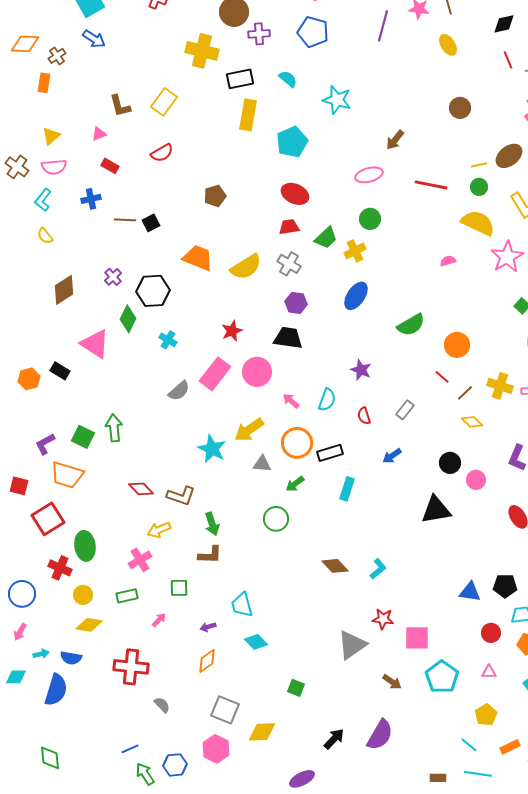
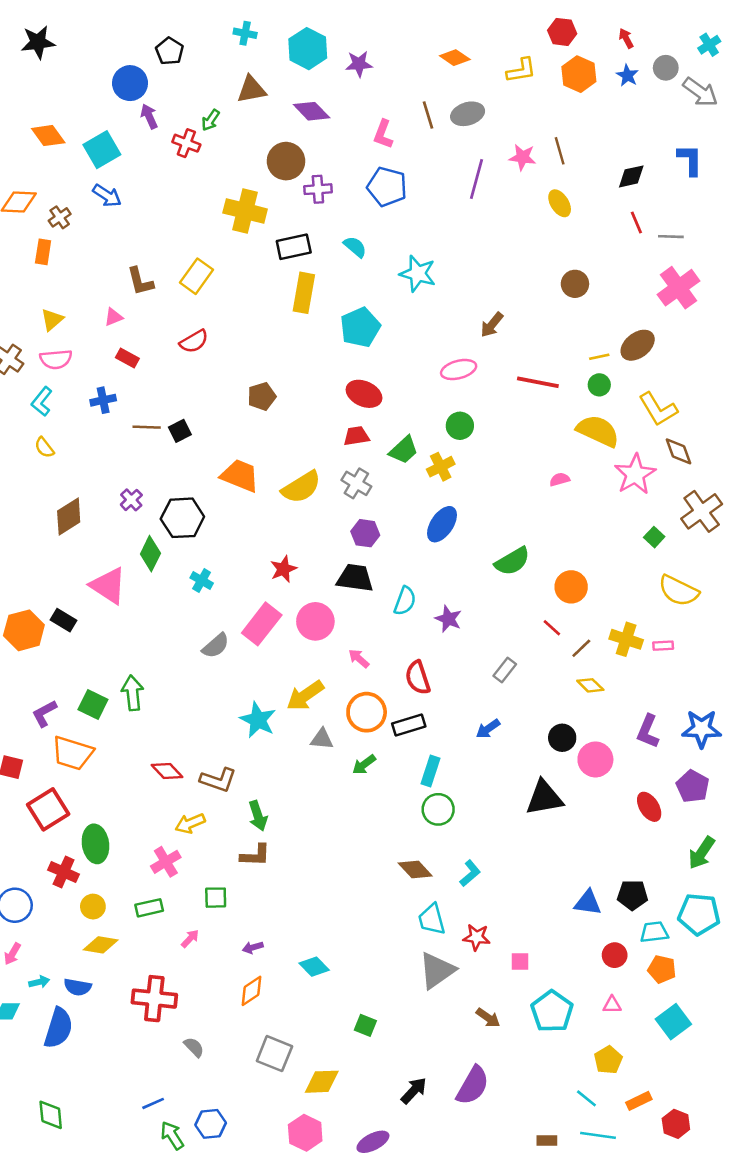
orange hexagon: (29, 379) -> (24, 630), size x1.4
cyan semicircle: (327, 400) -> (405, 601), moved
red semicircle: (364, 416) -> (418, 678), moved, size x1.5
pink circle: (476, 480) -> (595, 759), size x1.4
green circle: (276, 519) -> (438, 809), moved
cyan trapezoid: (242, 605) -> (432, 919), moved
pink square: (417, 638) -> (520, 962), size x0.6
pink hexagon: (216, 749) -> (305, 1133), moved

